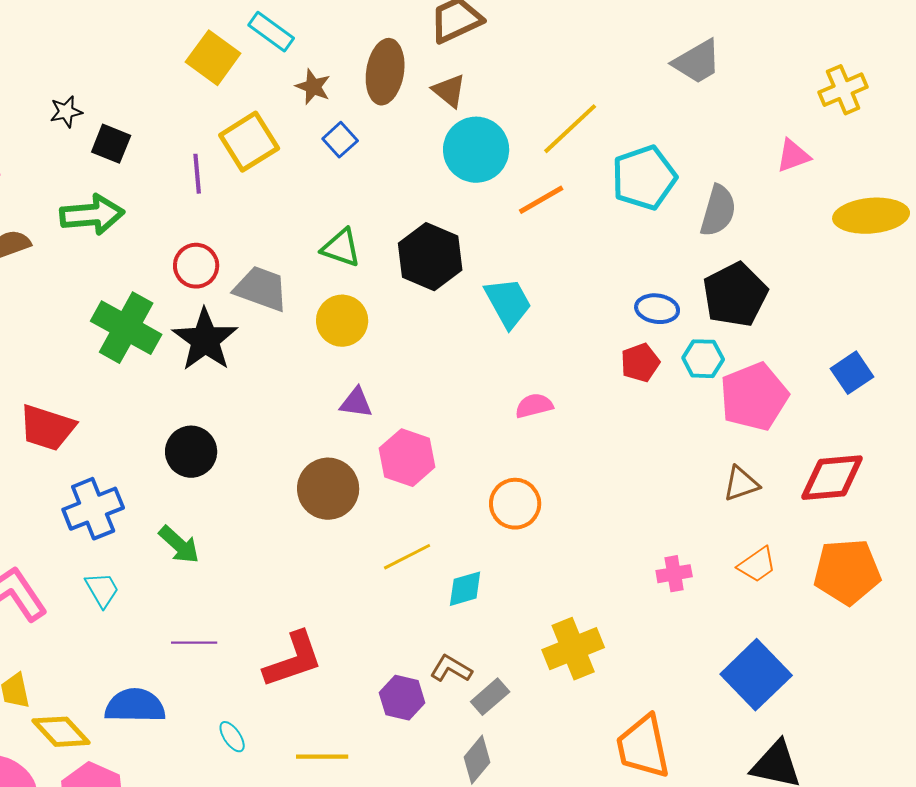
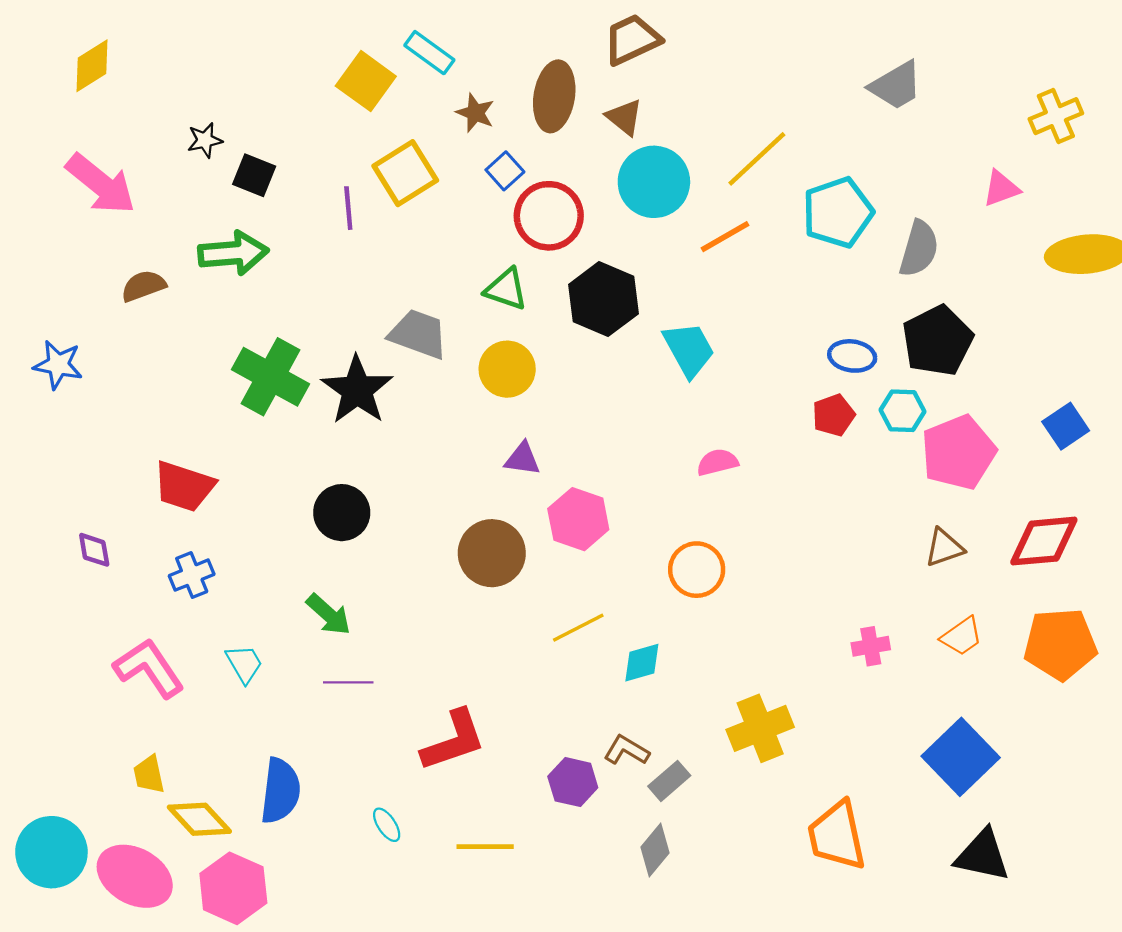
red circle: (196, 266) -> (549, 216), moved, size x1.4
blue cross: (93, 509) -> (192, 575), moved, size x0.7
purple line: (194, 643) -> (348, 682), moved
blue semicircle: (135, 706) -> (280, 791), turned 96

